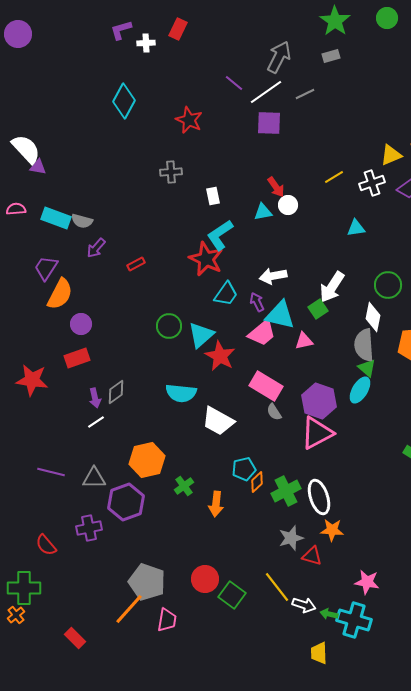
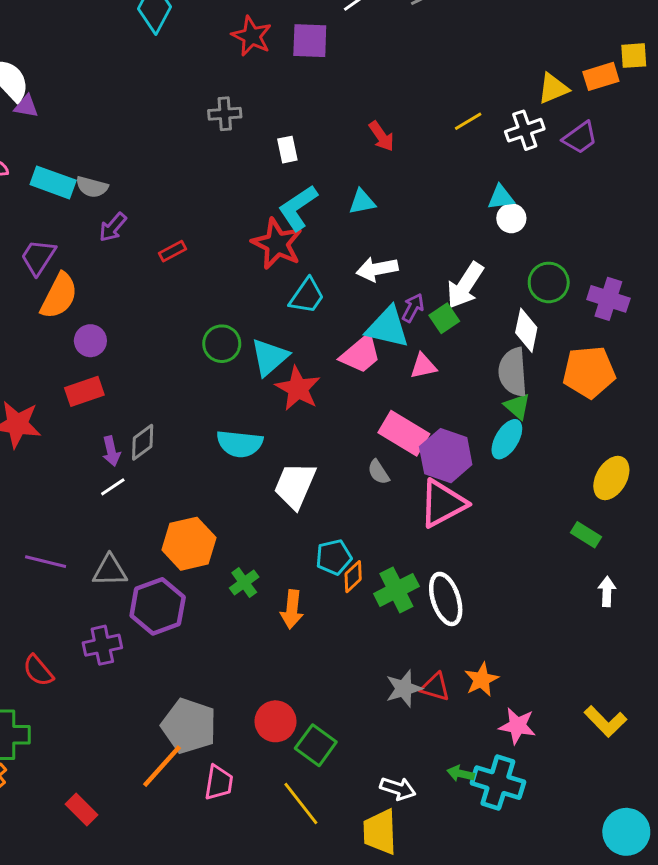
purple square: (269, 123) -> (310, 41), moved
white circle: (288, 205) -> (511, 218), moved
cyan triangle: (263, 212) -> (362, 202), moved
purple arrow: (257, 302) -> (413, 308), moved, turned 54
pink rectangle: (266, 386) -> (404, 433), moved
white trapezoid: (218, 421) -> (295, 485), turned 84
orange star: (332, 530) -> (482, 680), moved, turned -30
gray star: (291, 538) -> (404, 689), moved
yellow line: (277, 587) -> (301, 803), moved
white arrow: (304, 605) -> (398, 789), moved
yellow trapezoid: (319, 653) -> (380, 832), moved, size x1.4

